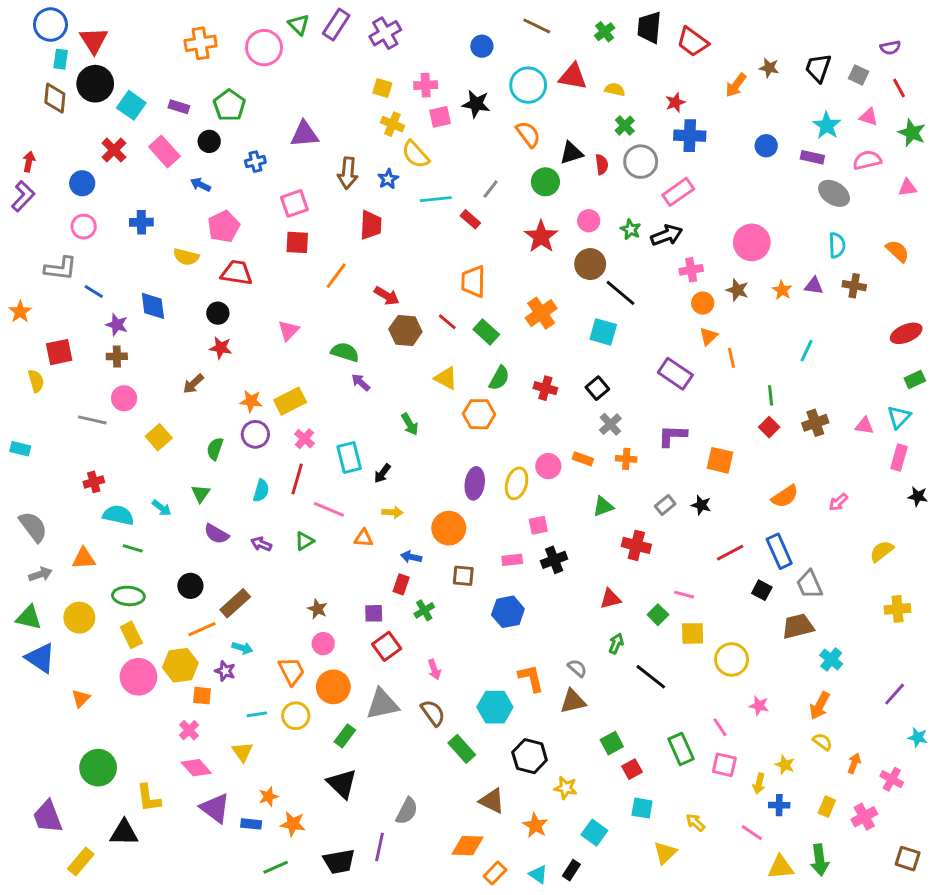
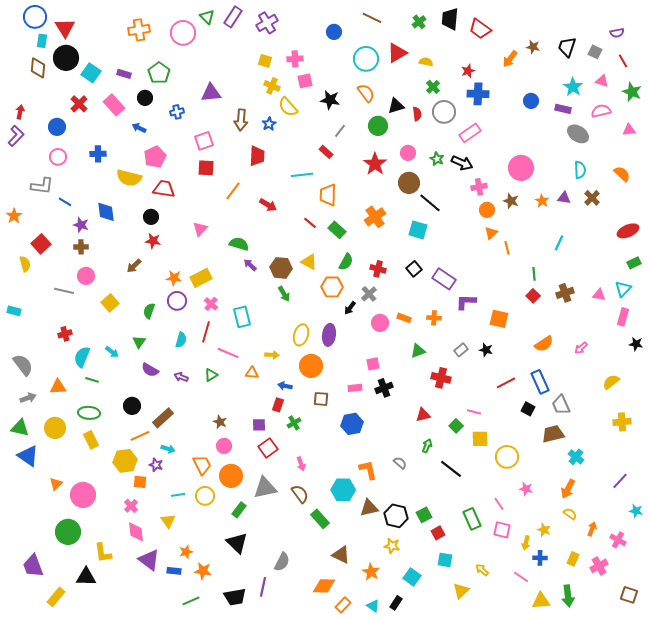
red triangle: (573, 76) -> (397, 53), turned -40
black star: (476, 104) -> (330, 100), moved
cyan line: (436, 199) -> (302, 175), moved
black arrow: (667, 235) -> (462, 163), turned 45
yellow semicircle: (186, 257) -> (129, 178), size x1.4
brown cross: (854, 286) -> (592, 198), turned 35
brown hexagon: (405, 330) -> (281, 268), moved
red square: (59, 352) -> (41, 244), turned -30
purple rectangle: (675, 374) -> (444, 279), moved
gray cross: (610, 424) -> (369, 294), moved
black arrow: (382, 473) -> (350, 308), moved
yellow ellipse: (517, 483) -> (301, 335), moved
cyan semicircle: (118, 515) -> (82, 357), turned -80
pink circle: (138, 677) -> (83, 495), moved
brown triangle: (573, 701) -> (369, 508), moved
black hexagon: (530, 756) -> (396, 516), moved
pink diamond: (196, 768) -> (136, 532), turned 35

